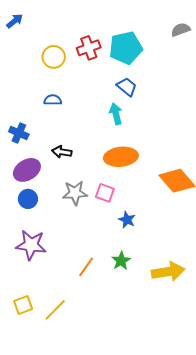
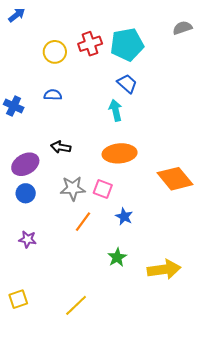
blue cross: (19, 133) -> (14, 106), moved
purple star: (31, 245) -> (28, 239), size x0.6
orange line: (86, 267) -> (83, 222), moved
yellow line: (55, 310) -> (76, 305), moved

